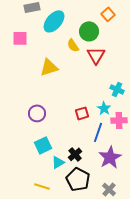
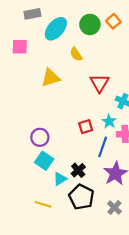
green circle: (89, 31) -> (90, 24), moved
red triangle: (96, 55) -> (99, 83), moved
purple circle: (37, 113) -> (40, 137), moved
cyan square: (43, 145) -> (44, 161), turned -30

